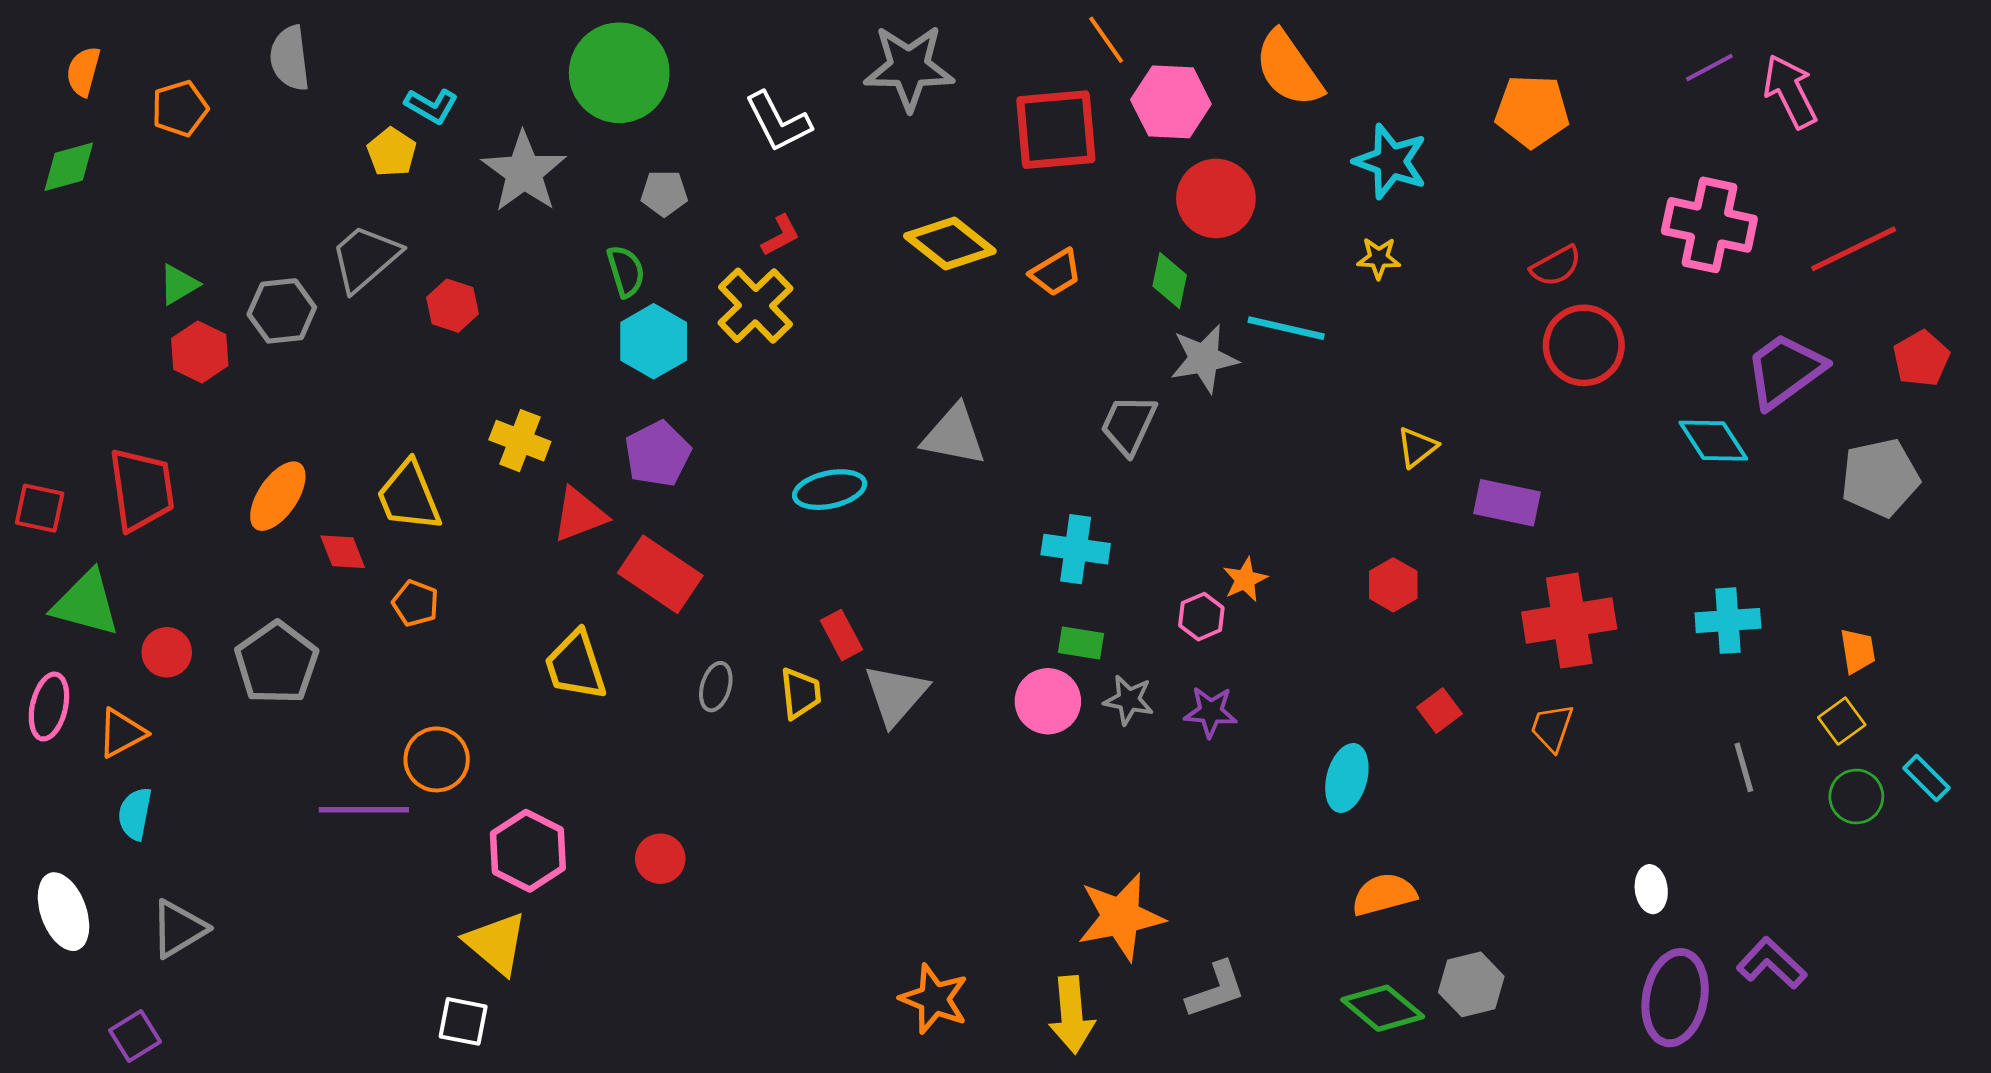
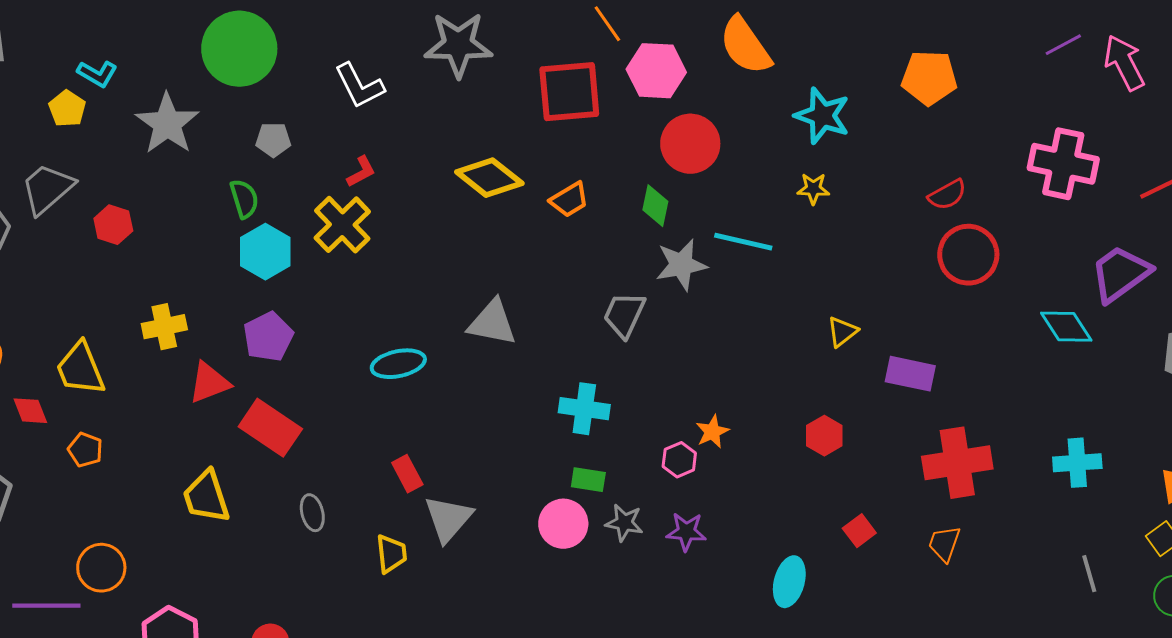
yellow cross: (520, 441) -> (164, 327), turned -33
gray ellipse: (716, 687) -> (312, 513), turned -30
yellow trapezoid: (800, 693) -> (391, 554), moved

